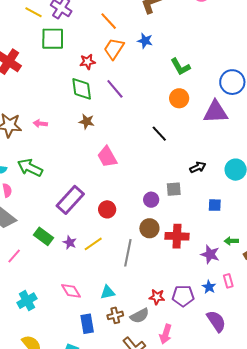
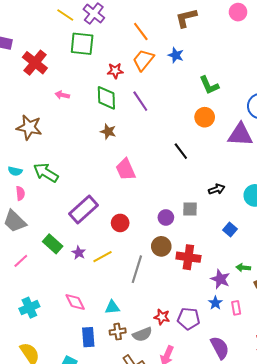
pink arrow: (40, 124) -> (62, 95), moved
blue square: (215, 205) -> (230, 229), turned 32
blue star: (209, 287) -> (215, 303), moved

